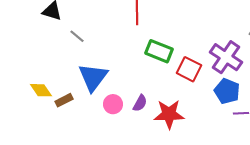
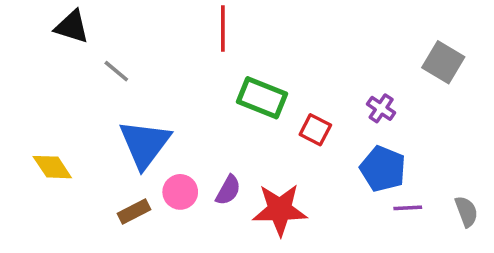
purple cross: (226, 57) -> (381, 108), size x0.5
red square: (189, 69) -> (315, 130), size x0.7
brown rectangle: (64, 100) -> (134, 211), moved

